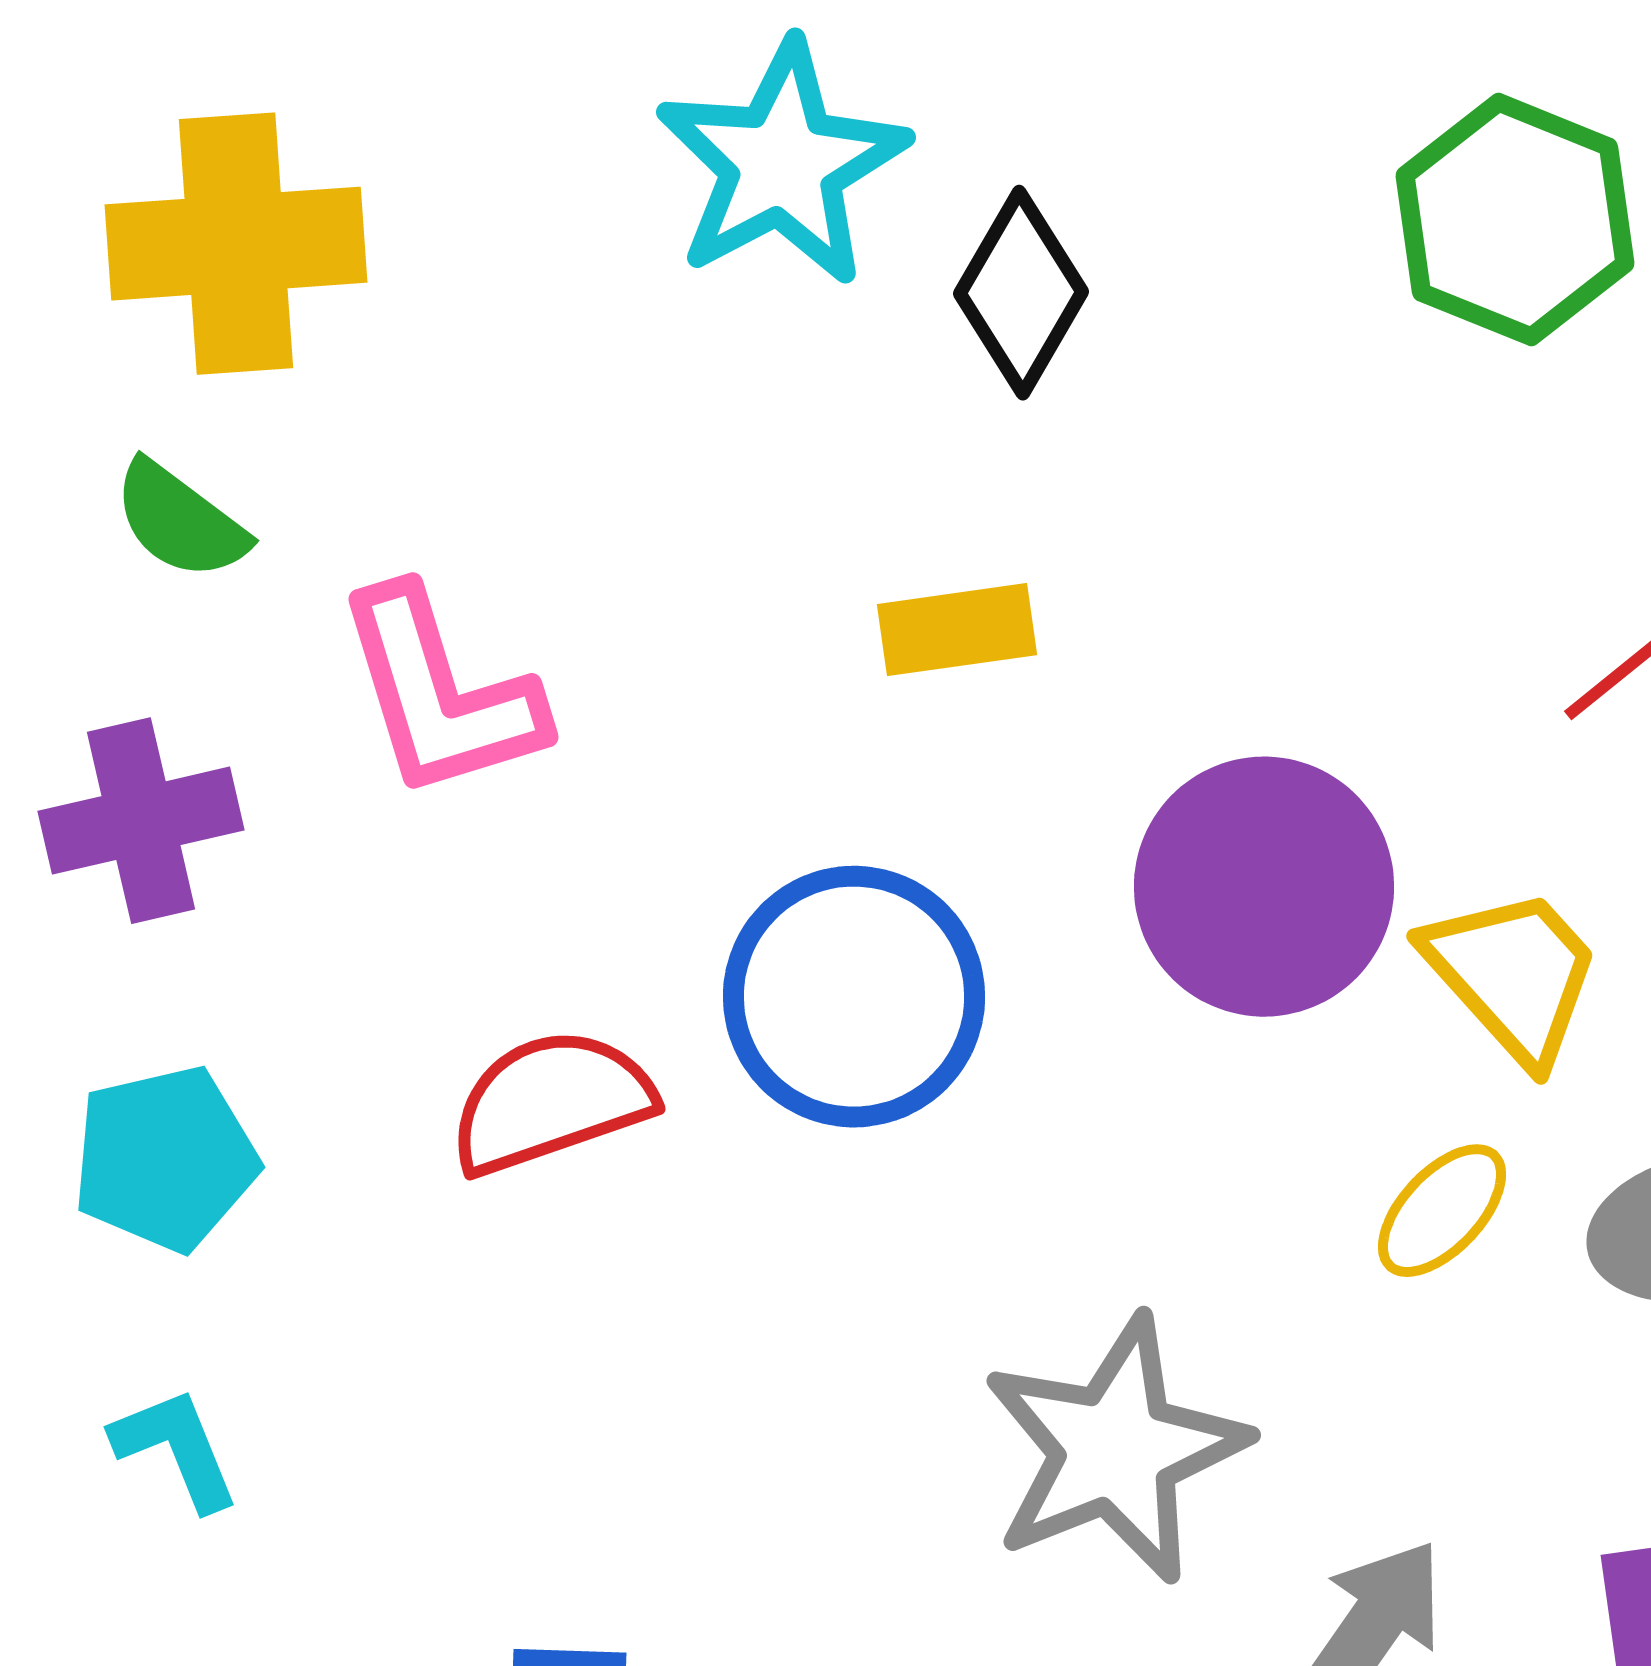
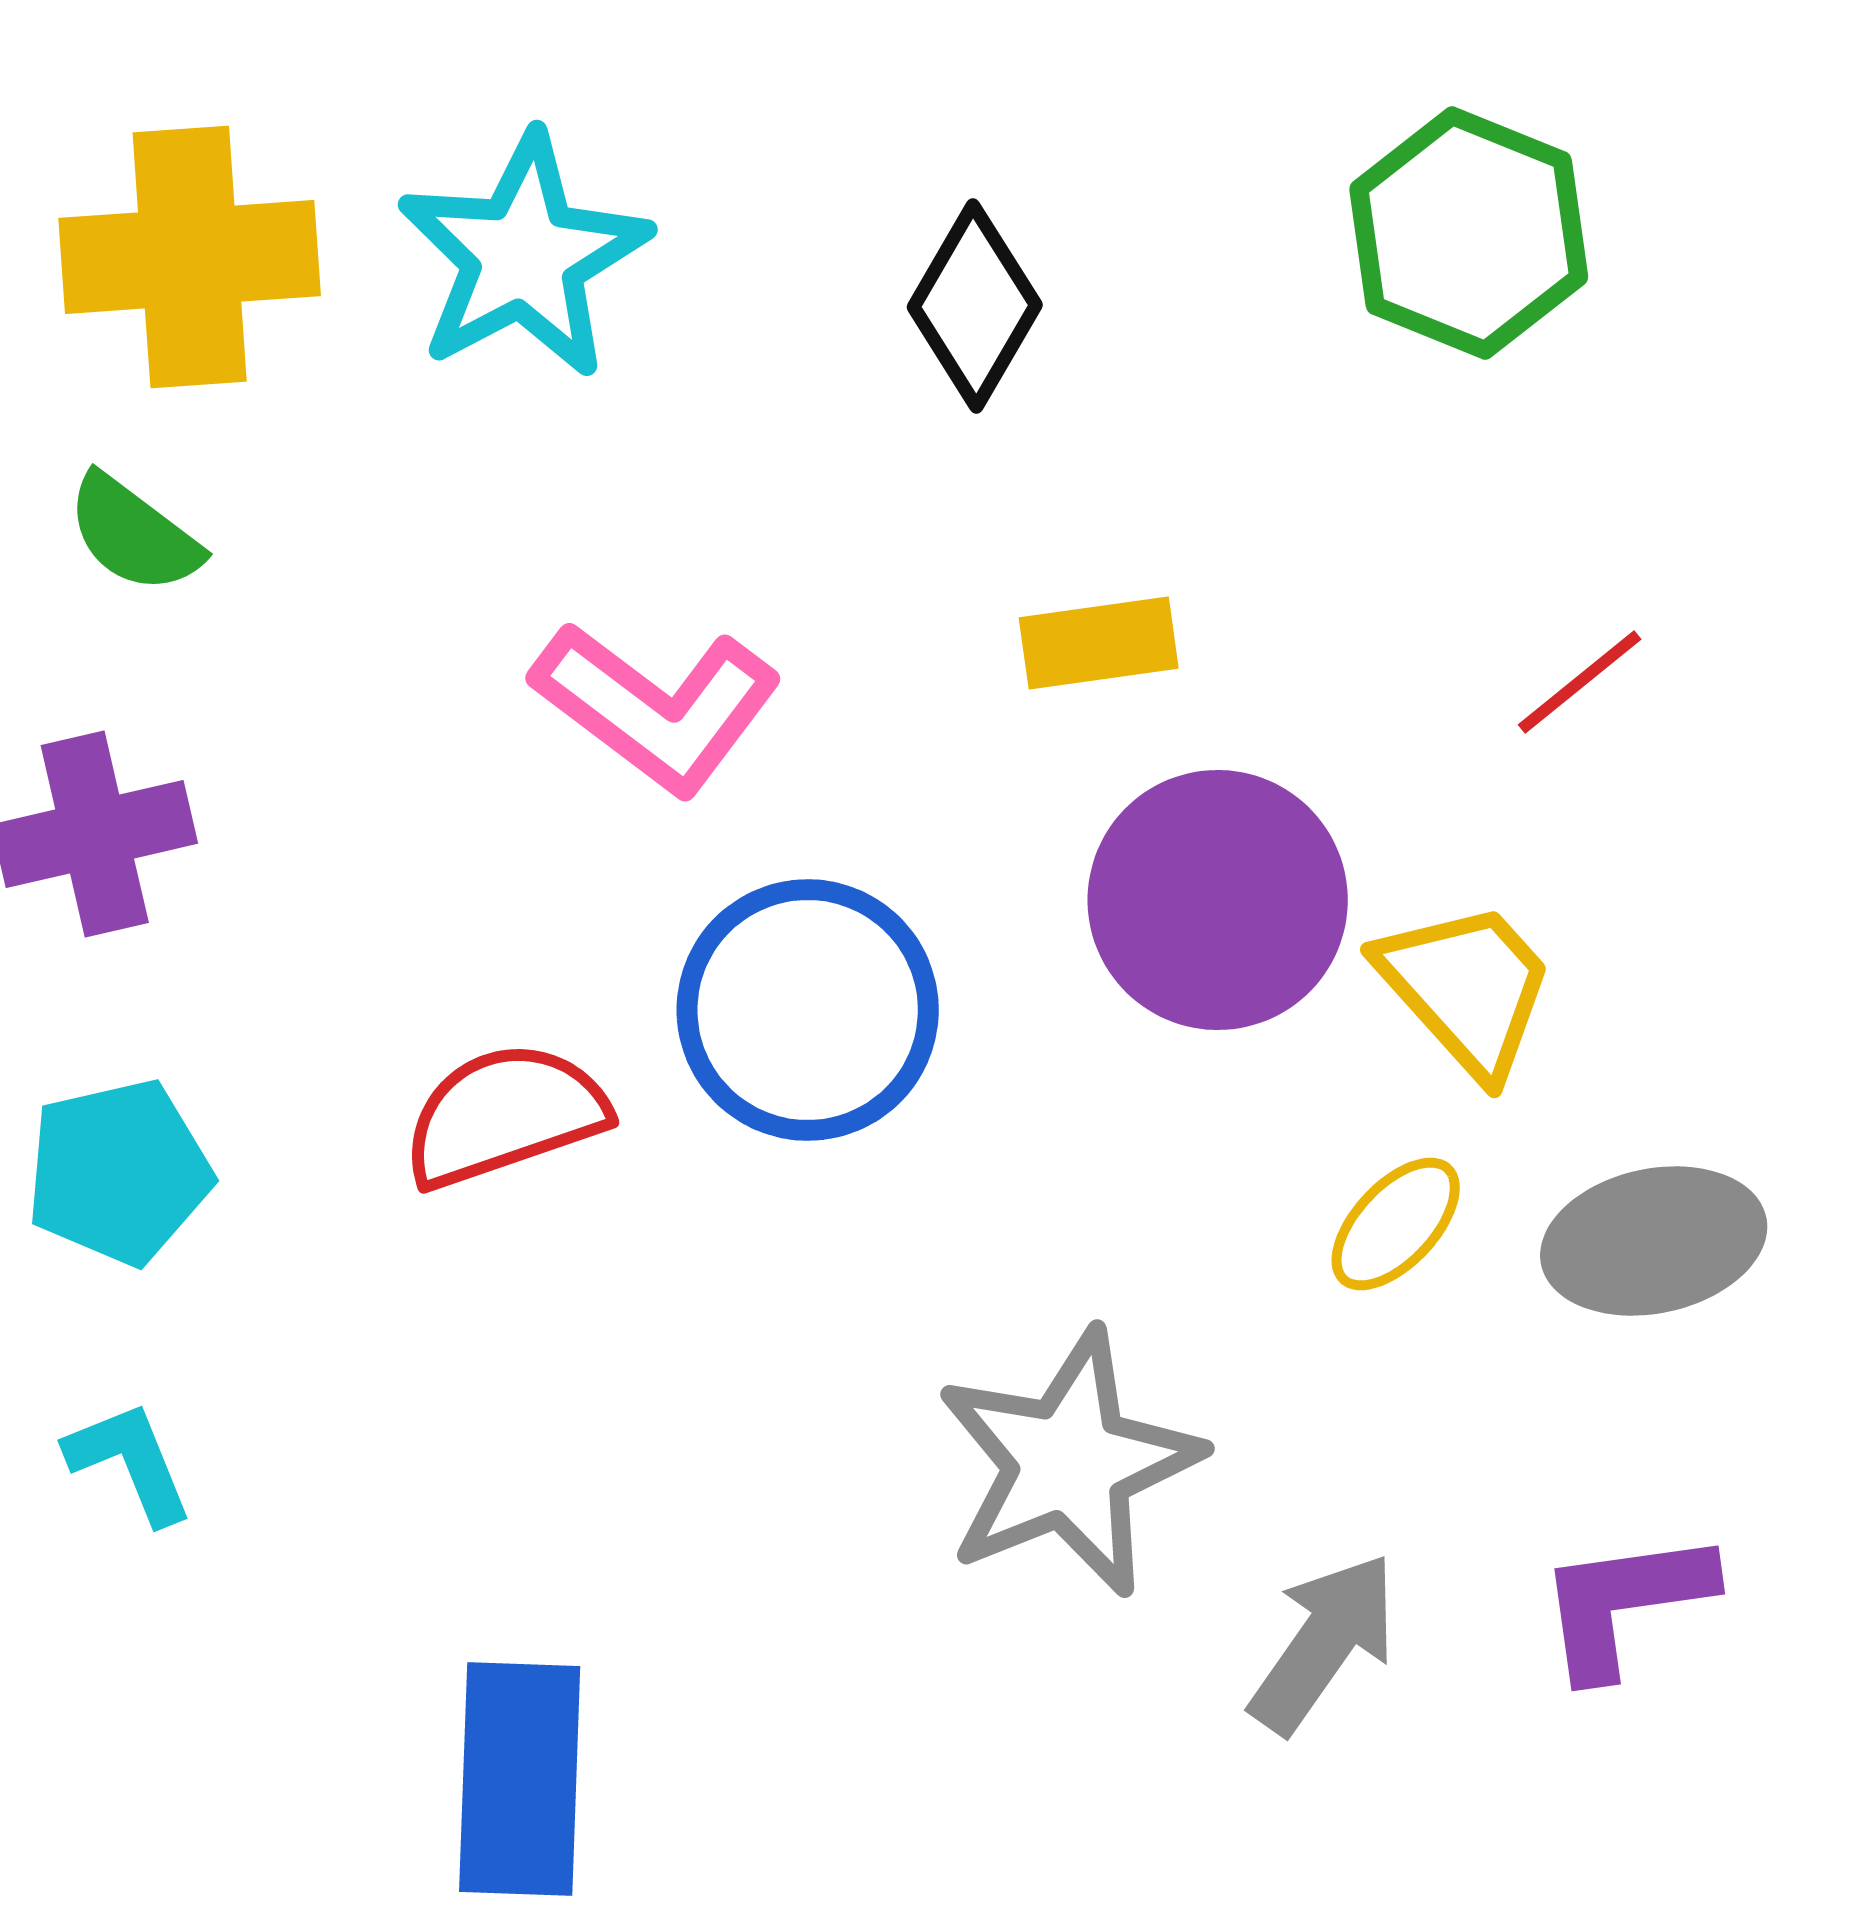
cyan star: (782, 164) -> (524, 256), moved
yellow rectangle: (957, 630) -> (1099, 643), moved
pink L-shape: (440, 694) -> (657, 707), moved, turned -36

